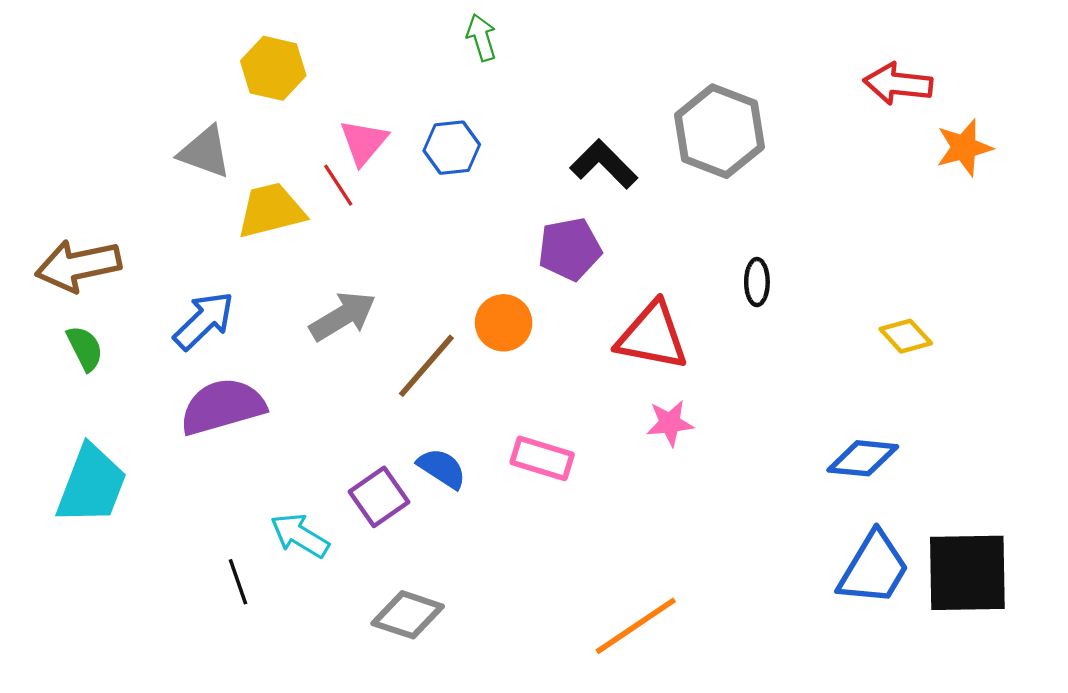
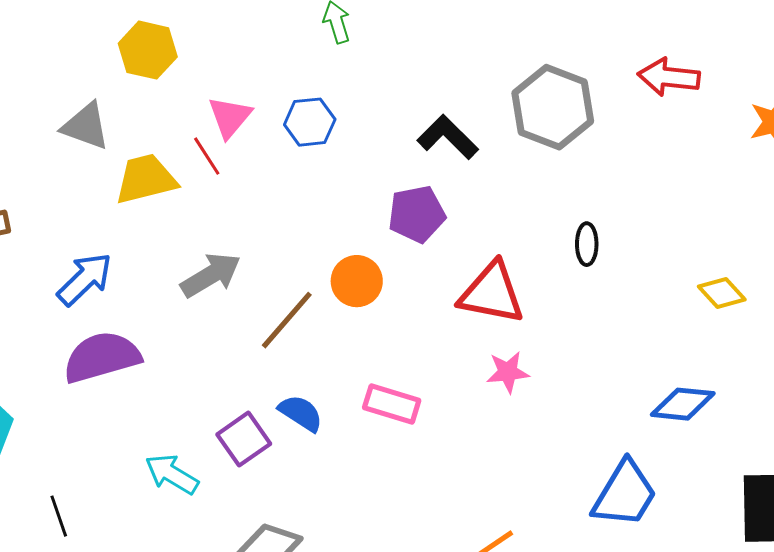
red arrow: (898, 84) -> (669, 77), moved
blue trapezoid: (874, 569) -> (625, 494), moved
black line: (238, 582) -> (59, 516), moved

